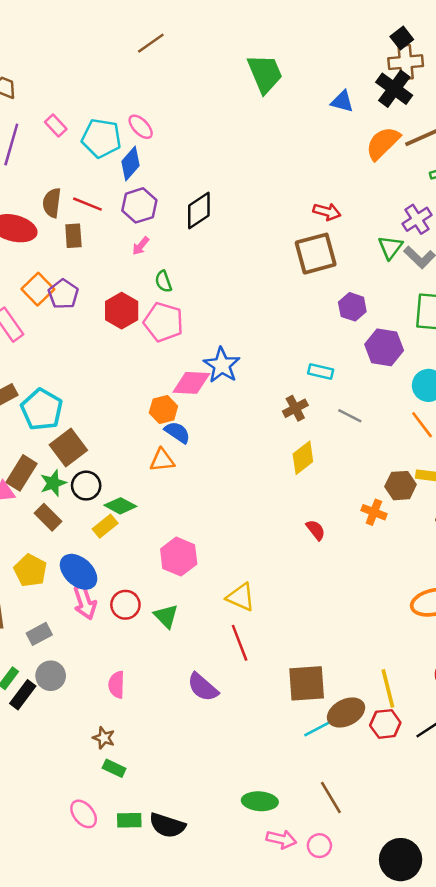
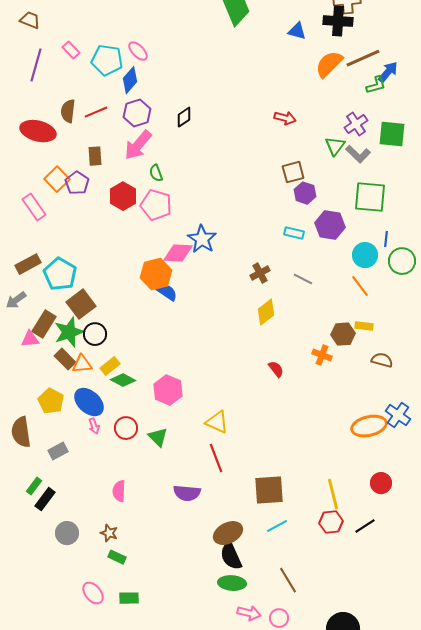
black cross: (394, 89) -> (338, 21), turned -32
red line: (87, 204) -> (96, 112), turned -45
black diamond: (199, 210) -> (184, 117), size x0.7
brown rectangle: (73, 236) -> (95, 156), moved
pink arrow: (141, 246) -> (138, 145), size x2.0
brown square: (316, 254) -> (293, 172), moved, size x0.7
cyan rectangle: (321, 371) -> (294, 233), moved
orange hexagon: (163, 409) -> (156, 274), size x1.4
orange triangle: (162, 460) -> (82, 364), moved
green star: (53, 483) -> (69, 332), size x1.4
green diamond: (120, 506) -> (123, 380), moved
pink arrow: (85, 602) -> (94, 426), size x0.6
gray circle: (51, 676) -> (67, 533), moved
purple semicircle: (203, 687) -> (187, 493), turned -36
brown ellipse: (346, 713) -> (228, 533), moved
black semicircle: (167, 825) -> (231, 556), moved, turned 48

